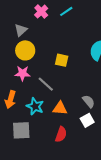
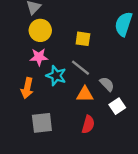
gray line: (46, 84) -> (80, 68), moved
gray semicircle: (89, 101) -> (107, 84), moved
cyan star: (35, 106) -> (56, 76), moved

